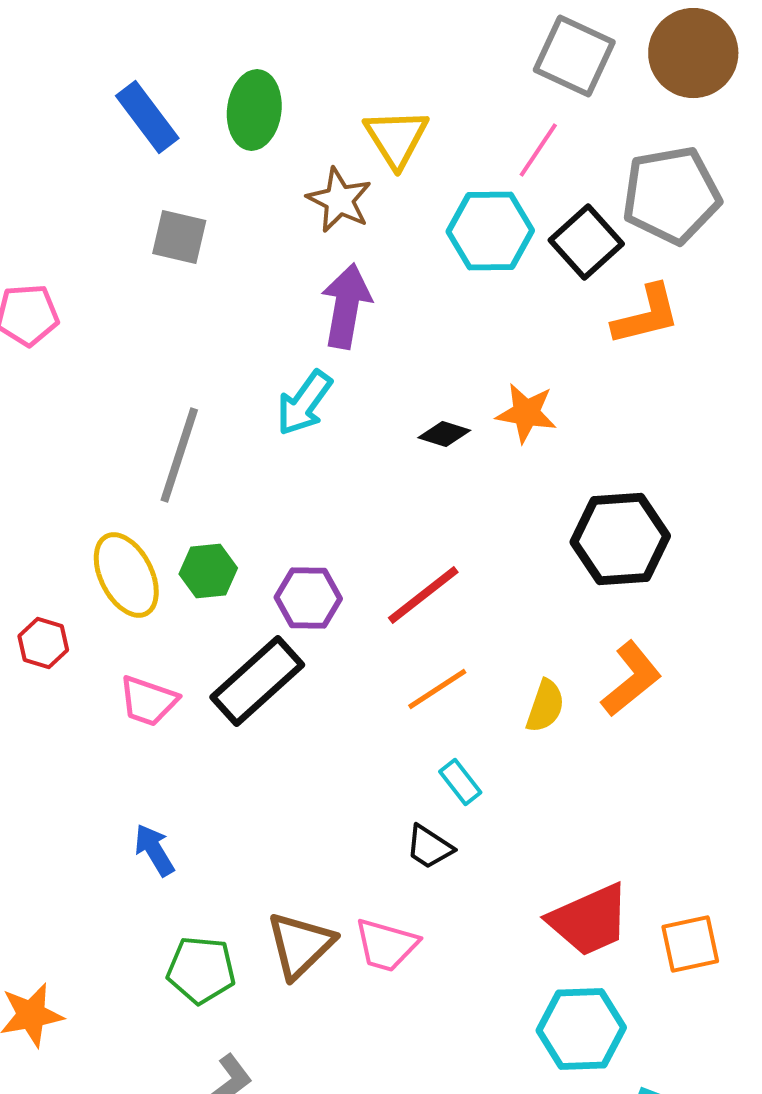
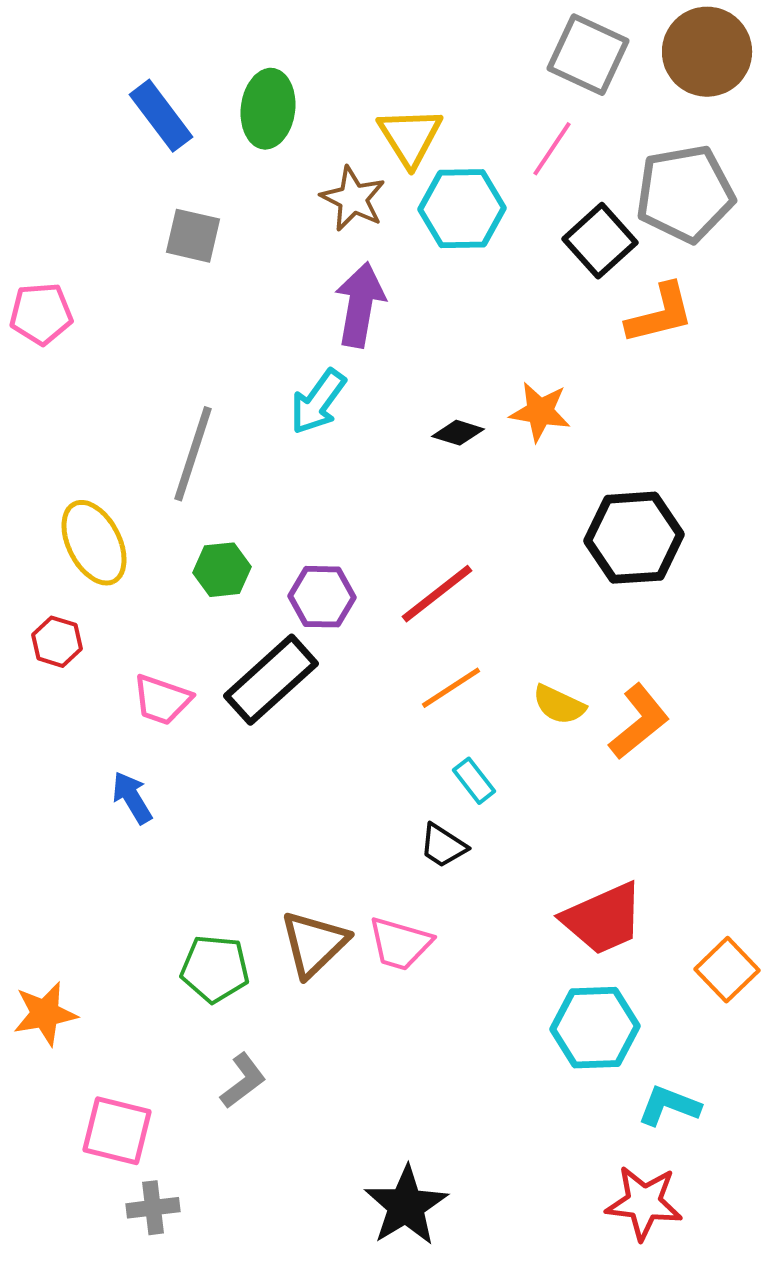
cyan hexagon: (490, 231) -> (462, 209), moved
yellow ellipse: (126, 575) -> (94, 543), moved
orange L-shape: (631, 679) -> (639, 722), moved
yellow semicircle: (545, 706) -> (559, 705), turned 96
blue arrow: (154, 850) -> (132, 798), moved
orange square: (690, 944) -> (727, 970), moved, turned -32

